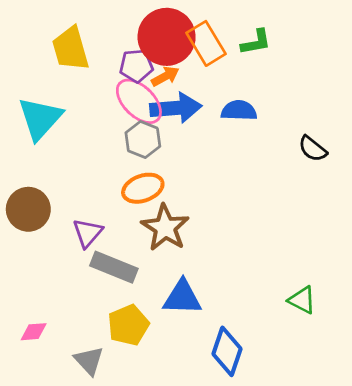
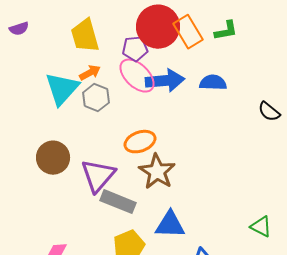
orange arrow: (165, 76) -> (90, 73), moved
gray hexagon: (143, 140) -> (96, 98), moved
purple triangle: (88, 233) -> (98, 176), size x1.5

